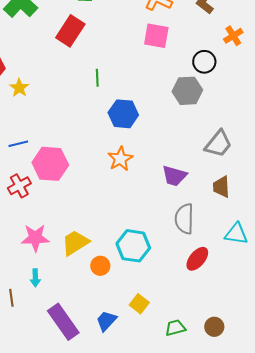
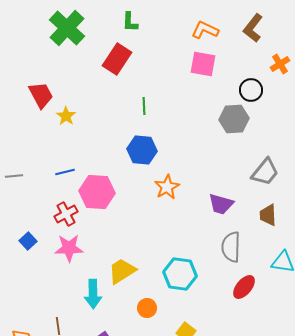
blue hexagon: (123, 114) -> (142, 150), moved
pink star: (35, 238) -> (69, 248), moved
orange circle: (100, 266) -> (147, 308), moved
cyan arrow: (35, 278) -> (93, 294), moved, size x1.6

